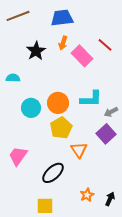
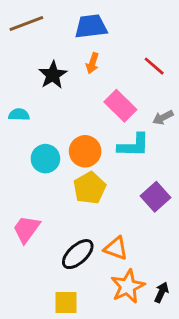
pink rectangle: (82, 56) -> (120, 106), moved
gray arrow: (111, 112) -> (163, 117), moved
orange triangle: (79, 150) -> (116, 248), moved, turned -36
orange star: (87, 195) -> (128, 286), size x1.6

